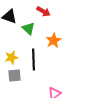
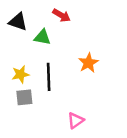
green triangle: (28, 28) -> (42, 37), turned -32
orange star: (53, 40) -> (88, 63), moved

